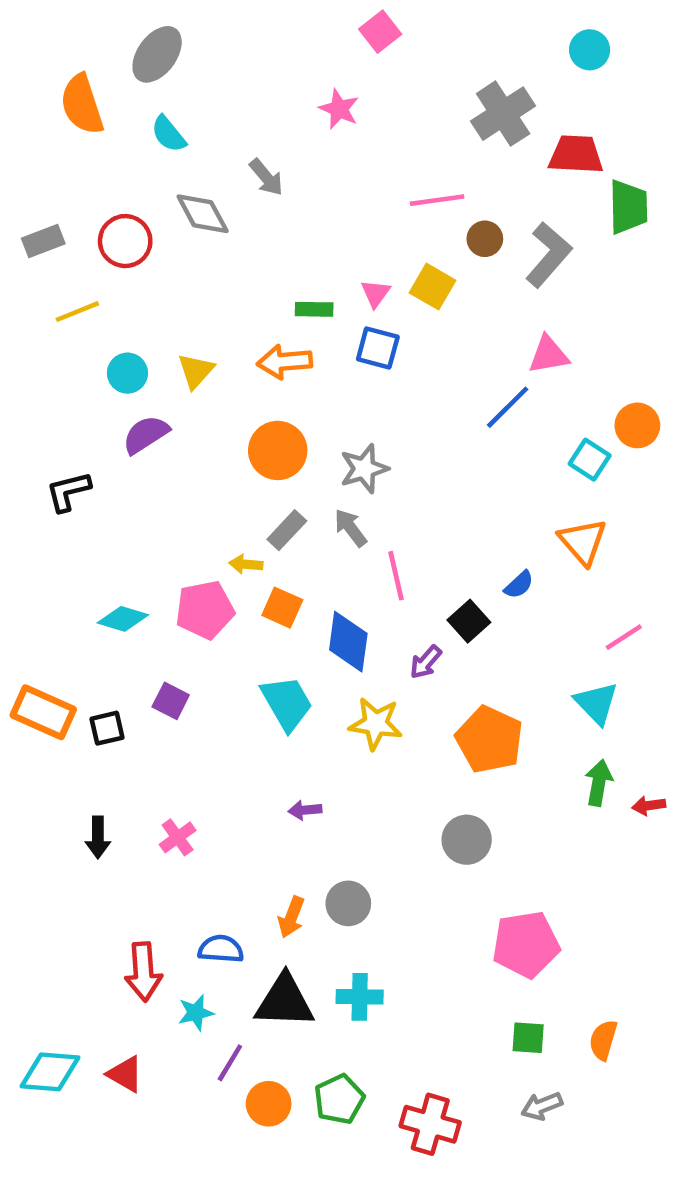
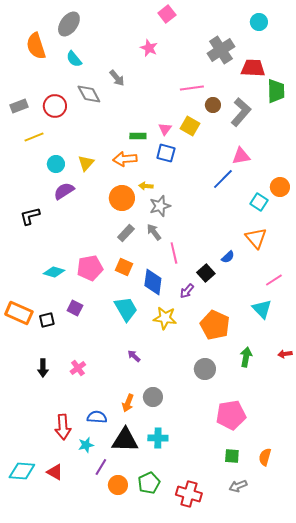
yellow arrow: (246, 564) -> (146, 186), moved
green arrow: (599, 783) -> (246, 357), moved
purple arrow: (305, 810) -> (134, 356), turned 48

